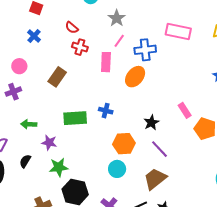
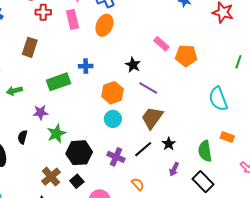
green arrow: (29, 124) -> (14, 91), moved

